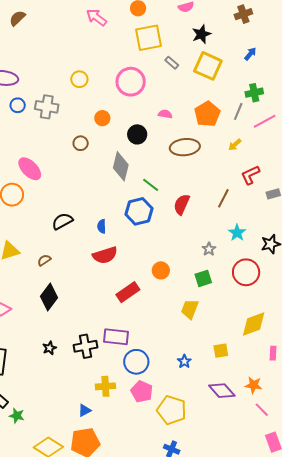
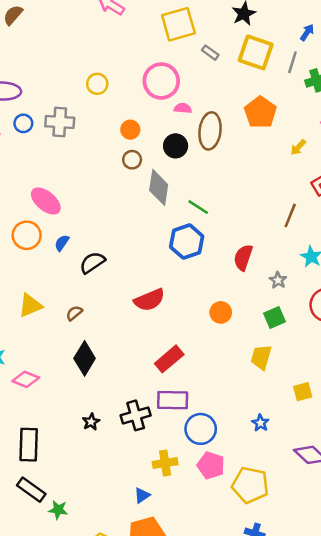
gray line: (238, 111) -> (292, 62), moved
pink semicircle: (165, 114) -> (183, 108), moved
brown circle: (81, 143) -> (132, 160), moved
brown ellipse: (185, 147) -> (210, 131), moved, turned -72
red semicircle: (182, 204) -> (243, 257), moved
blue semicircle: (102, 226) -> (62, 243), moved, turned 40
red rectangle: (128, 292) -> (169, 359), moved
yellow square: (221, 351) -> (303, 392), moved

